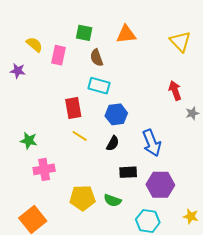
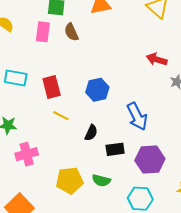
pink rectangle: (58, 55) -> (43, 32), moved
cyan rectangle: (99, 86) -> (16, 78), moved
red arrow: (175, 91) -> (157, 59), turned -48
black semicircle: (113, 143) -> (91, 133), moved

